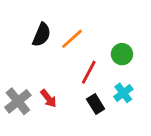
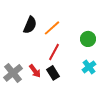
red line: (89, 72) -> (54, 52), moved
black rectangle: (96, 104) -> (53, 73), moved

